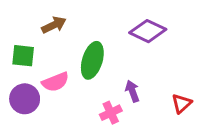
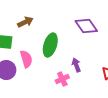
purple diamond: (148, 31) -> (86, 26), turned 30
pink semicircle: (55, 82) -> (26, 59), turned -84

